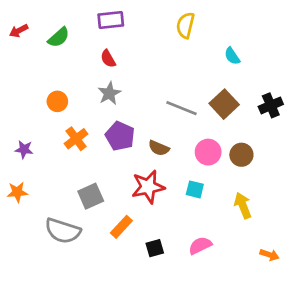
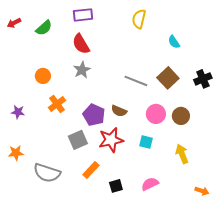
red semicircle: (108, 59) -> (81, 44), size x1.5
purple pentagon: (120, 136) -> (94, 115), moved
orange star: (17, 192) -> (16, 153), moved
gray square: (91, 196) -> (78, 140), moved

